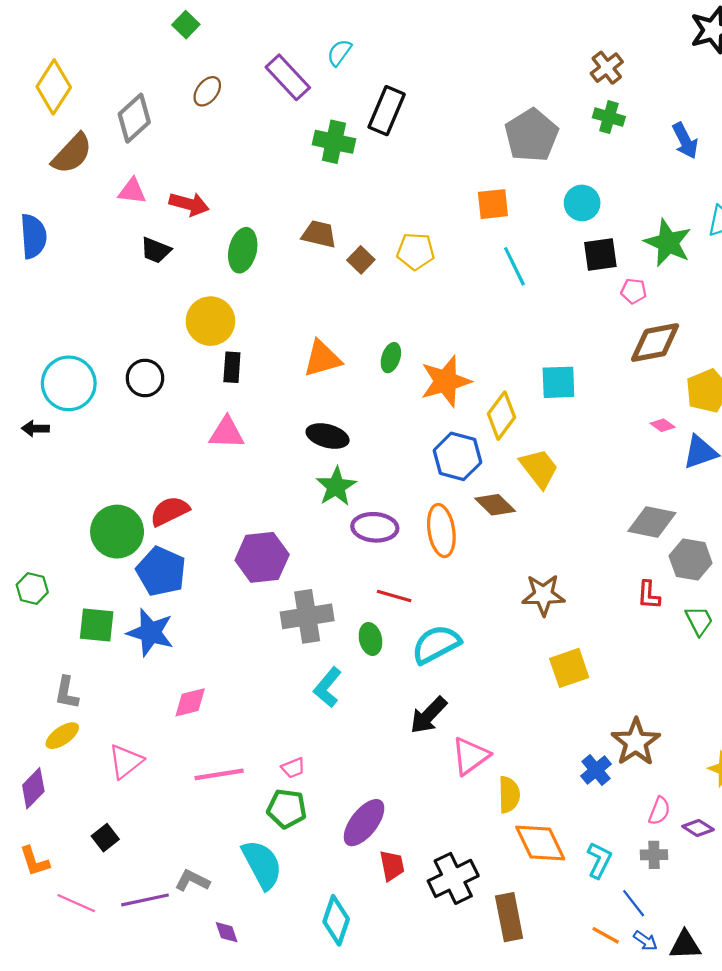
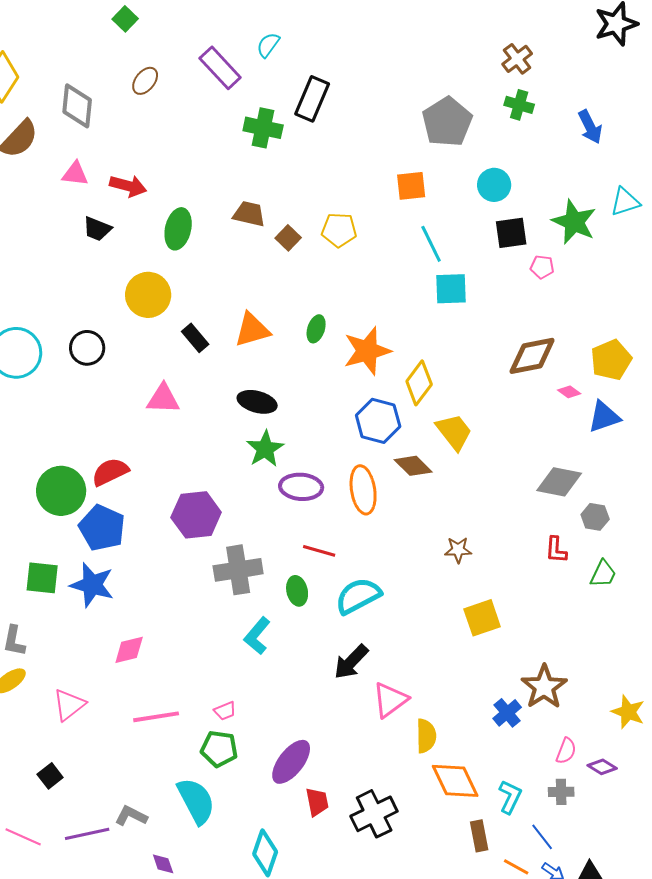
gray diamond: (134, 118) -> (77, 106), turned -42
brown diamond: (655, 343) -> (532, 356), moved
black rectangle: (232, 367) -> (195, 338), moved, turned -44
cyan square: (558, 382) -> (451, 289), moved
gray hexagon: (691, 560) -> (595, 517), size x0.7
brown star: (543, 595) -> (458, 550), size x0.7
green trapezoid: (699, 621) -> (603, 574), turned 52
brown rectangle: (509, 917) -> (479, 836), moved, size x0.7

